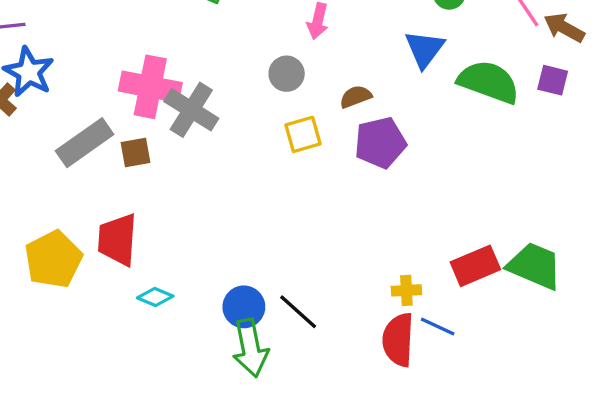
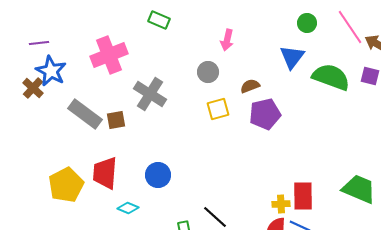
pink cross: (150, 87) -> (109, 55), moved, turned -33
gray rectangle: (85, 143) -> (85, 114), turned 72
red rectangle: (475, 266) -> (303, 196), moved, turned -68
blue circle: (244, 307) -> (158, 175), moved

